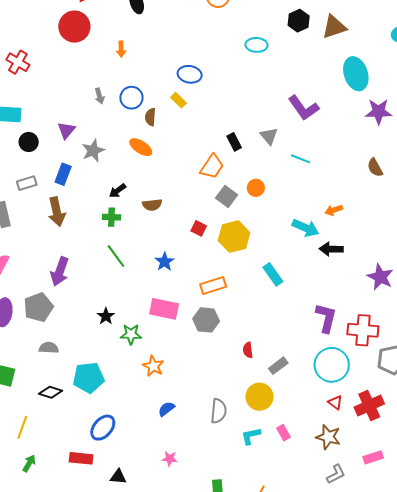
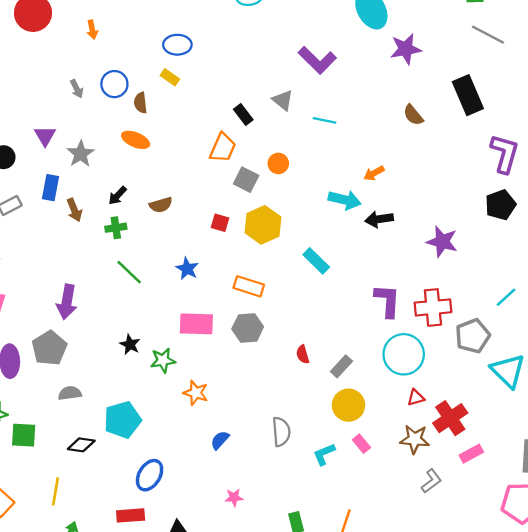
brown arrow: (57, 212) -> (74, 210), moved, size x0.7
orange rectangle: (213, 285) -> (249, 286), turned 45
yellow circle: (259, 397) -> (348, 405), moved
red triangle: (335, 403) -> (416, 398), turned -42
red cross: (369, 406) -> (450, 418), moved

